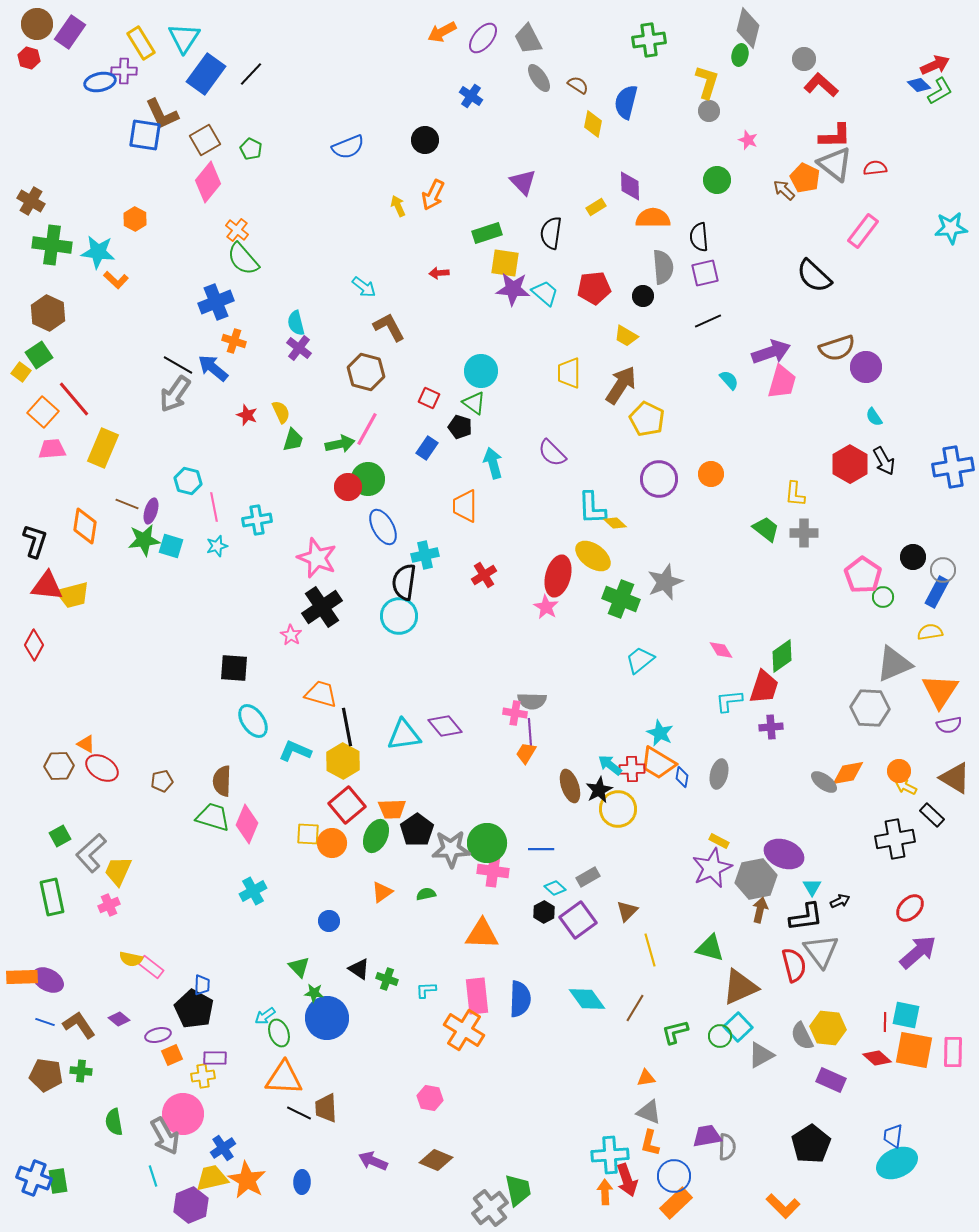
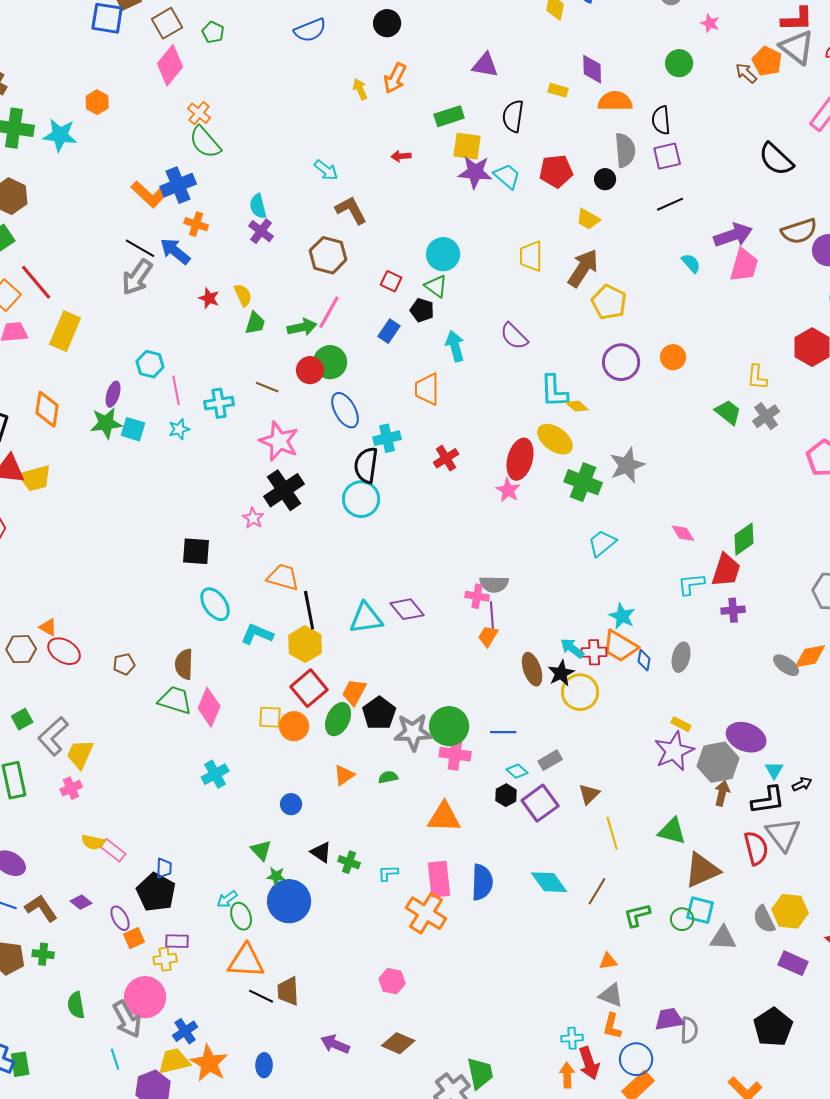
purple triangle: (523, 182) -> (485, 65), turned -36
yellow rectangle: (596, 207) -> (558, 90), turned 48
orange L-shape: (116, 280) -> (150, 194), moved, size x1.5
brown line: (127, 504) -> (267, 387), moved
gray cross: (804, 533) -> (766, 416), turned -36
orange trapezoid: (392, 809) -> (354, 692), turned 120
cyan square: (738, 1027) -> (700, 910), turned -32
purple ellipse: (158, 1035) -> (120, 918), turned 75
gray triangle: (761, 1055) -> (723, 938), turned 32
cyan cross: (610, 1155) -> (572, 1038), size x0.6

